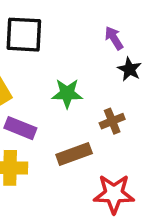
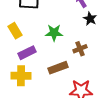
purple rectangle: (20, 128) -> (27, 53), turned -48

